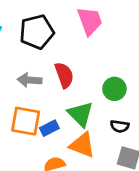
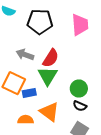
red semicircle: (64, 75) -> (51, 58), turned 36
green circle: (114, 89) -> (79, 88), moved
green triangle: (80, 114) -> (48, 76), moved

